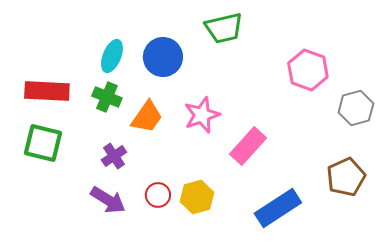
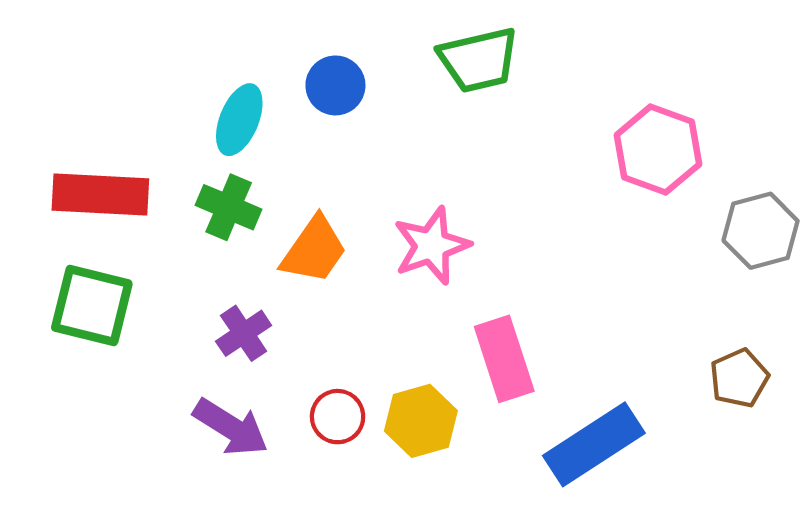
blue circle: (163, 57) -> (335, 85), moved, size x0.7
pink rectangle: (248, 146) -> (504, 359), moved, turned -60
brown pentagon: (346, 177) -> (739, 378), size x0.7

